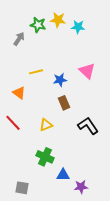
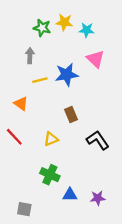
gray arrow: (19, 39) -> (30, 56), moved, turned -32
pink triangle: (87, 71) -> (95, 59), moved
blue star: (60, 80) -> (67, 75), moved, size x1.5
purple star: (81, 187) -> (98, 198), moved

